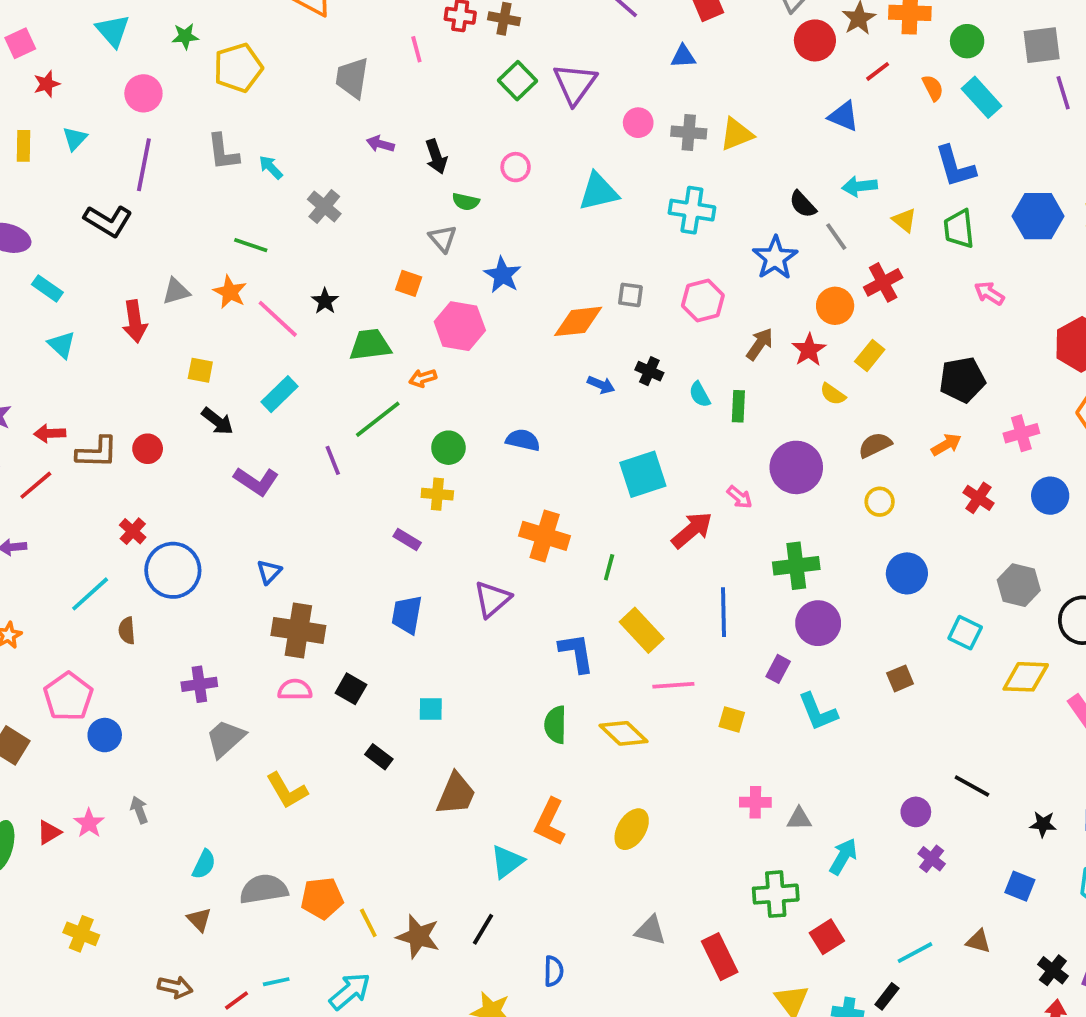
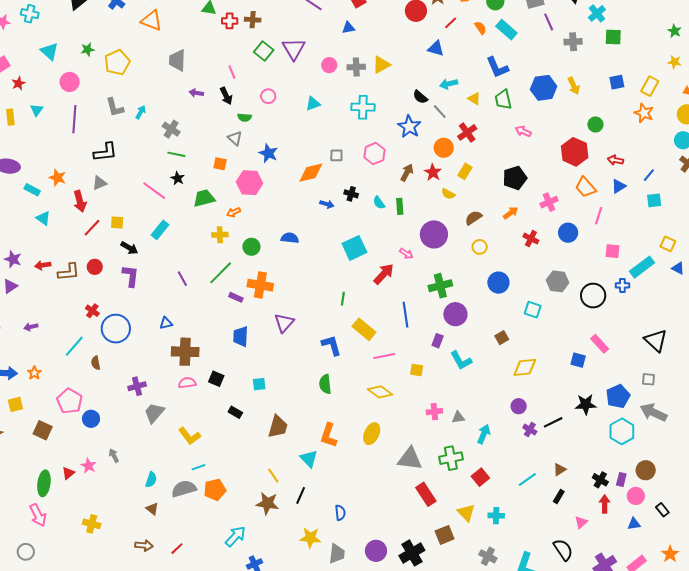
pink line: (416, 49) -> (232, 72), moved
cyan arrow: (271, 167) -> (141, 112), turned 80
cyan triangle: (598, 192) -> (313, 104), size x0.7
black L-shape: (108, 221) -> (105, 152), moved, turned -30
green line: (251, 245) -> (176, 154), moved
orange star: (230, 292) -> (58, 178), moved
green line: (378, 419) -> (221, 273), moved
purple line: (333, 460) -> (182, 279), moved
purple L-shape: (256, 481) -> (130, 276), moved, turned -110
red line: (36, 485) -> (92, 228), moved
yellow cross: (437, 494) -> (220, 235), moved
orange cross: (545, 536) -> (260, 285), moved
blue triangle: (269, 572) -> (166, 323), turned 40
yellow diamond: (1026, 677) -> (525, 367), moved
yellow diamond: (624, 733) -> (380, 392), moved
black line: (972, 786) -> (553, 422), moved, turned -48
black star: (1043, 824) -> (586, 404), size x1.5
cyan triangle: (507, 862) -> (309, 459), turned -30
blue square: (1020, 886) -> (578, 360), moved
yellow line: (368, 923) -> (273, 476), moved
gray triangle: (650, 930) -> (410, 459), moved, size x1.5
brown triangle: (978, 941) -> (560, 470), turned -40
cyan line: (276, 982) -> (199, 467), moved
black rectangle: (887, 996) -> (559, 497), moved

